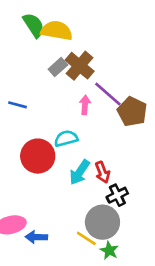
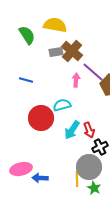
green semicircle: (34, 25) -> (27, 35), moved
gray rectangle: (58, 67) -> (56, 52), turned 32
yellow line: (86, 238) -> (77, 179), turned 56

